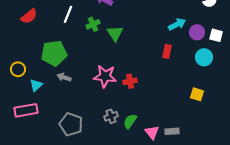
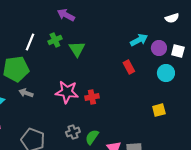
white line: (68, 14) -> (30, 42), moved
red rectangle: (167, 51) -> (129, 67), turned -40
yellow square: (197, 94) -> (159, 110), turned -32

